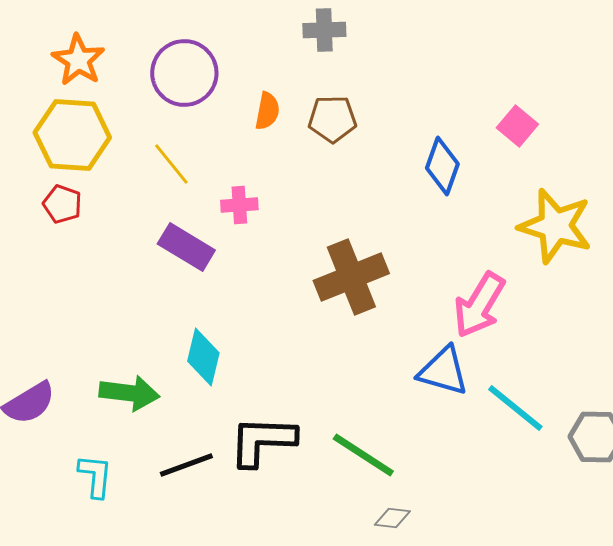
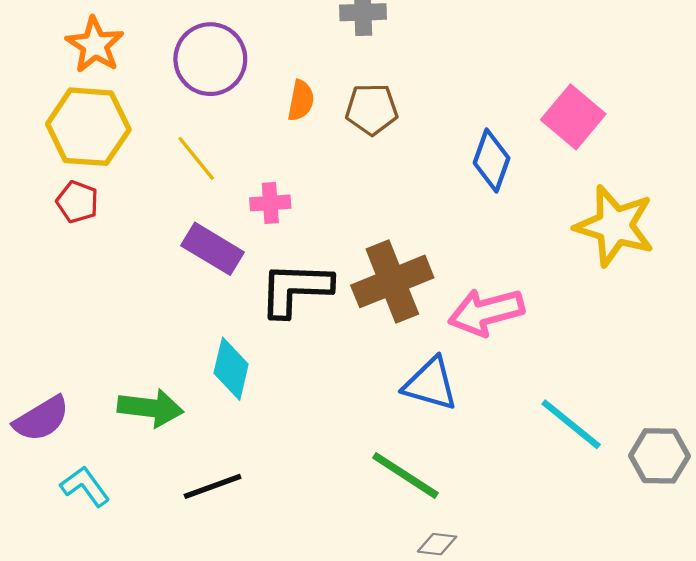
pink square: (517, 126) -> (573, 117), size x1.4
pink arrow: (479, 305) -> (486, 312), moved, turned 44
blue triangle: (443, 371) -> (431, 384), moved
black L-shape: (262, 441) -> (295, 289), moved
cyan L-shape: (95, 476) -> (85, 486), moved, turned -42

